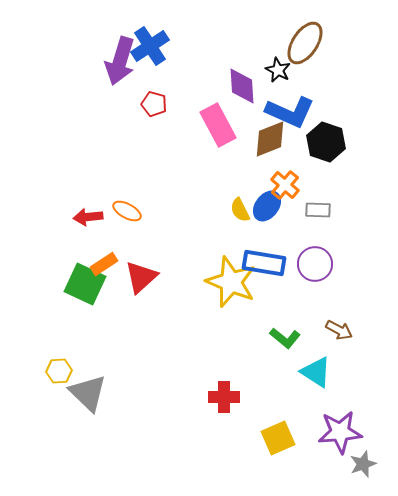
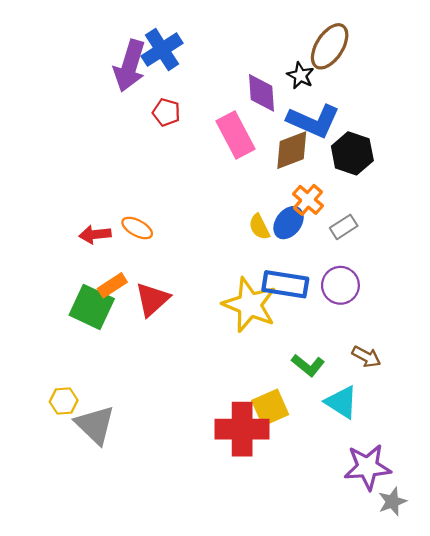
gray rectangle: (318, 210) -> (344, 227), turned -35
red cross: (224, 397) -> (242, 429), size x1.6
yellow square: (278, 438) -> (270, 407), moved

